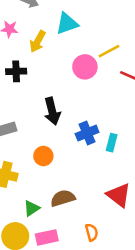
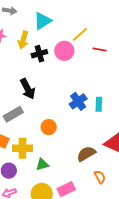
black cross: (16, 71) -> (39, 54), moved
black arrow: (52, 111) -> (28, 89), moved
brown semicircle: (63, 198) -> (86, 154), moved
green triangle: (31, 208) -> (42, 164), moved, turned 32

